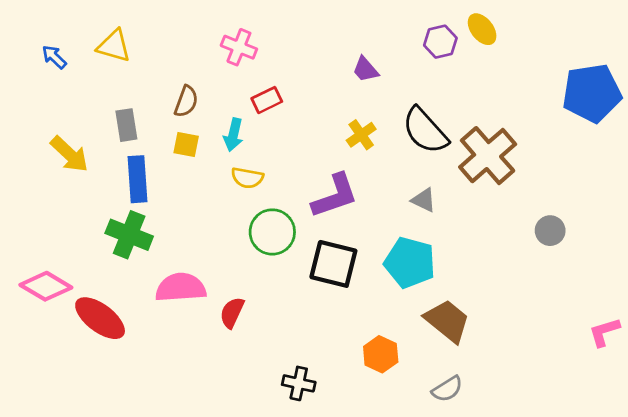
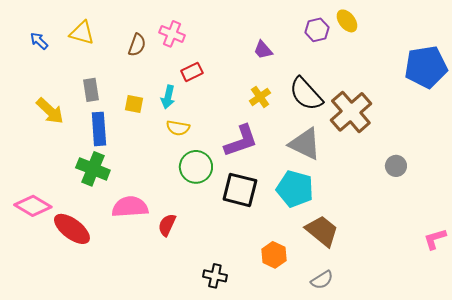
brown semicircle: (186, 101) -> (137, 45), moved
gray triangle: (424, 200) -> (305, 144), size x1.8

